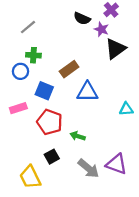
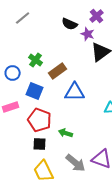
gray line: (28, 27) -> (23, 18), moved
green cross: (33, 55) -> (36, 60), moved, turned 32
black square: (52, 157) -> (40, 144), moved, turned 32
yellow trapezoid: (30, 177) -> (44, 171), moved

